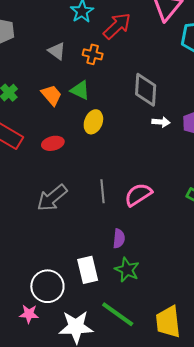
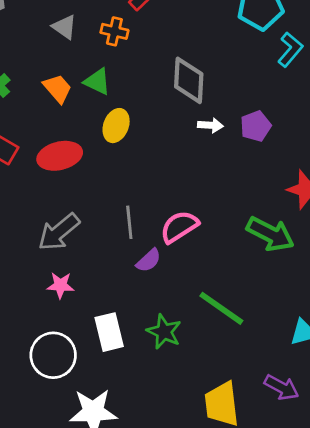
red ellipse: (53, 143) -> (60, 156), size x1.4
purple semicircle: (119, 239) -> (149, 260), moved, turned 42
pink star: (29, 314) -> (60, 285), moved
green line: (118, 314) -> (221, 308), moved

